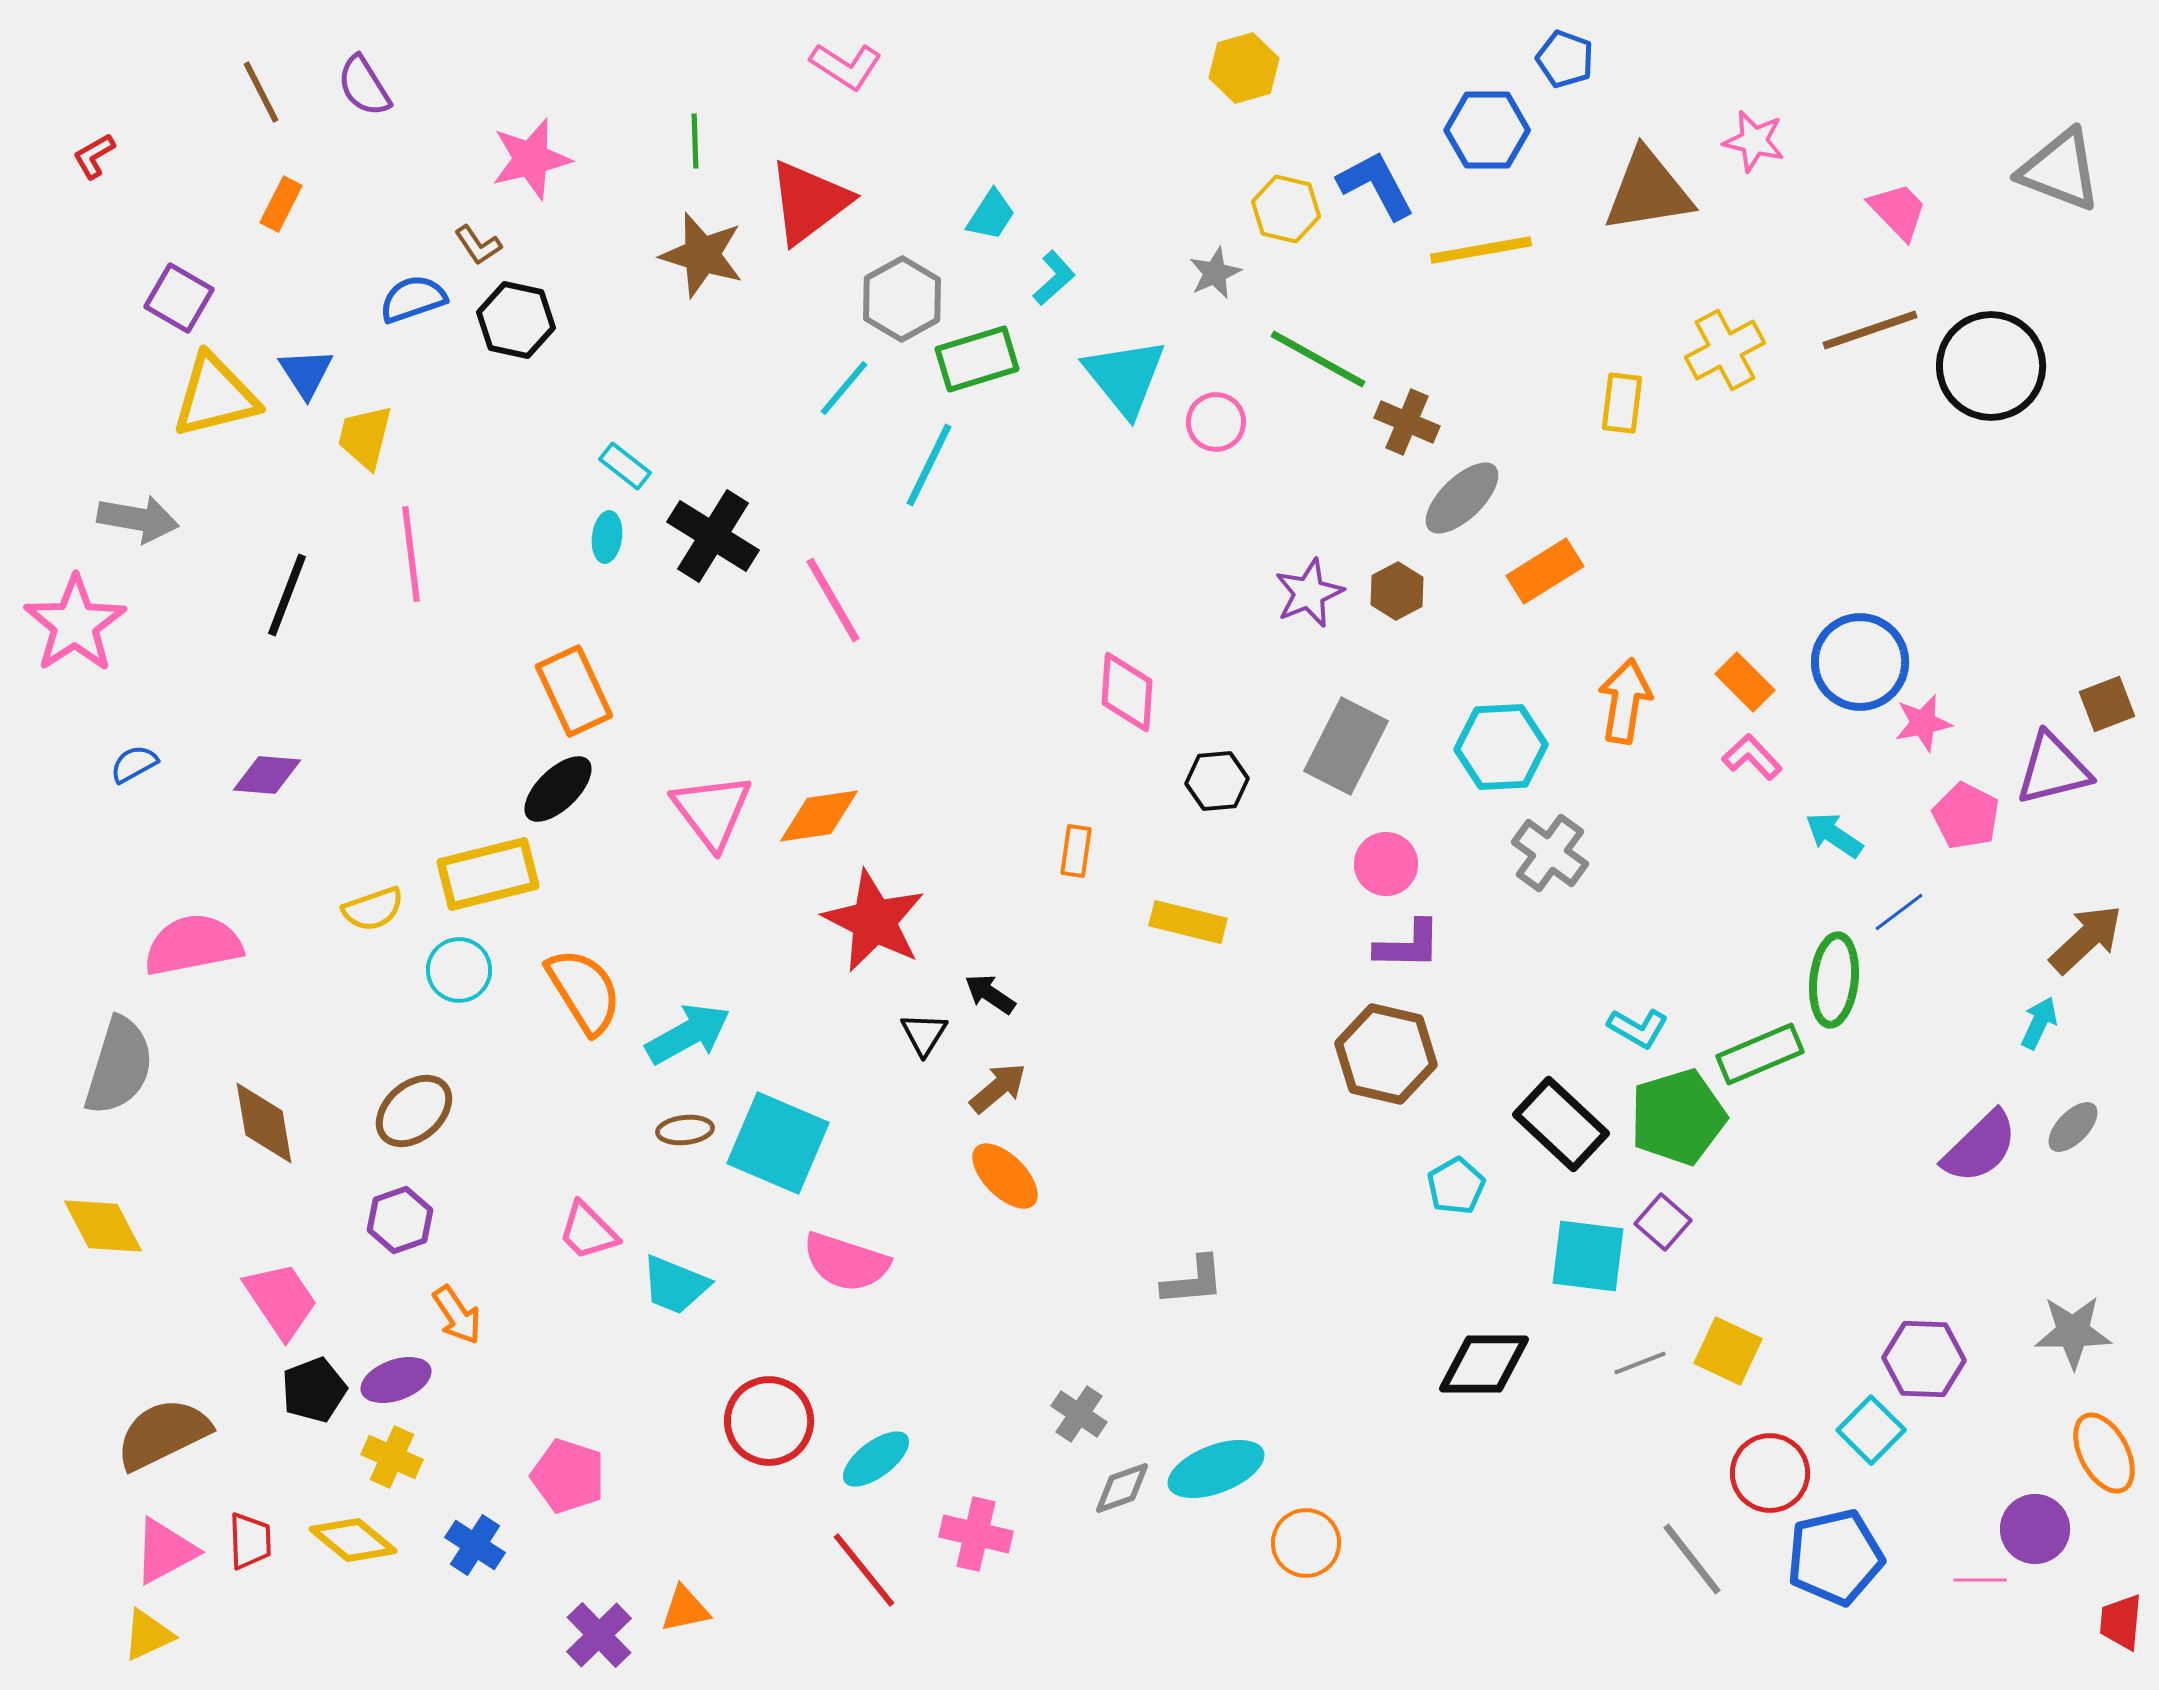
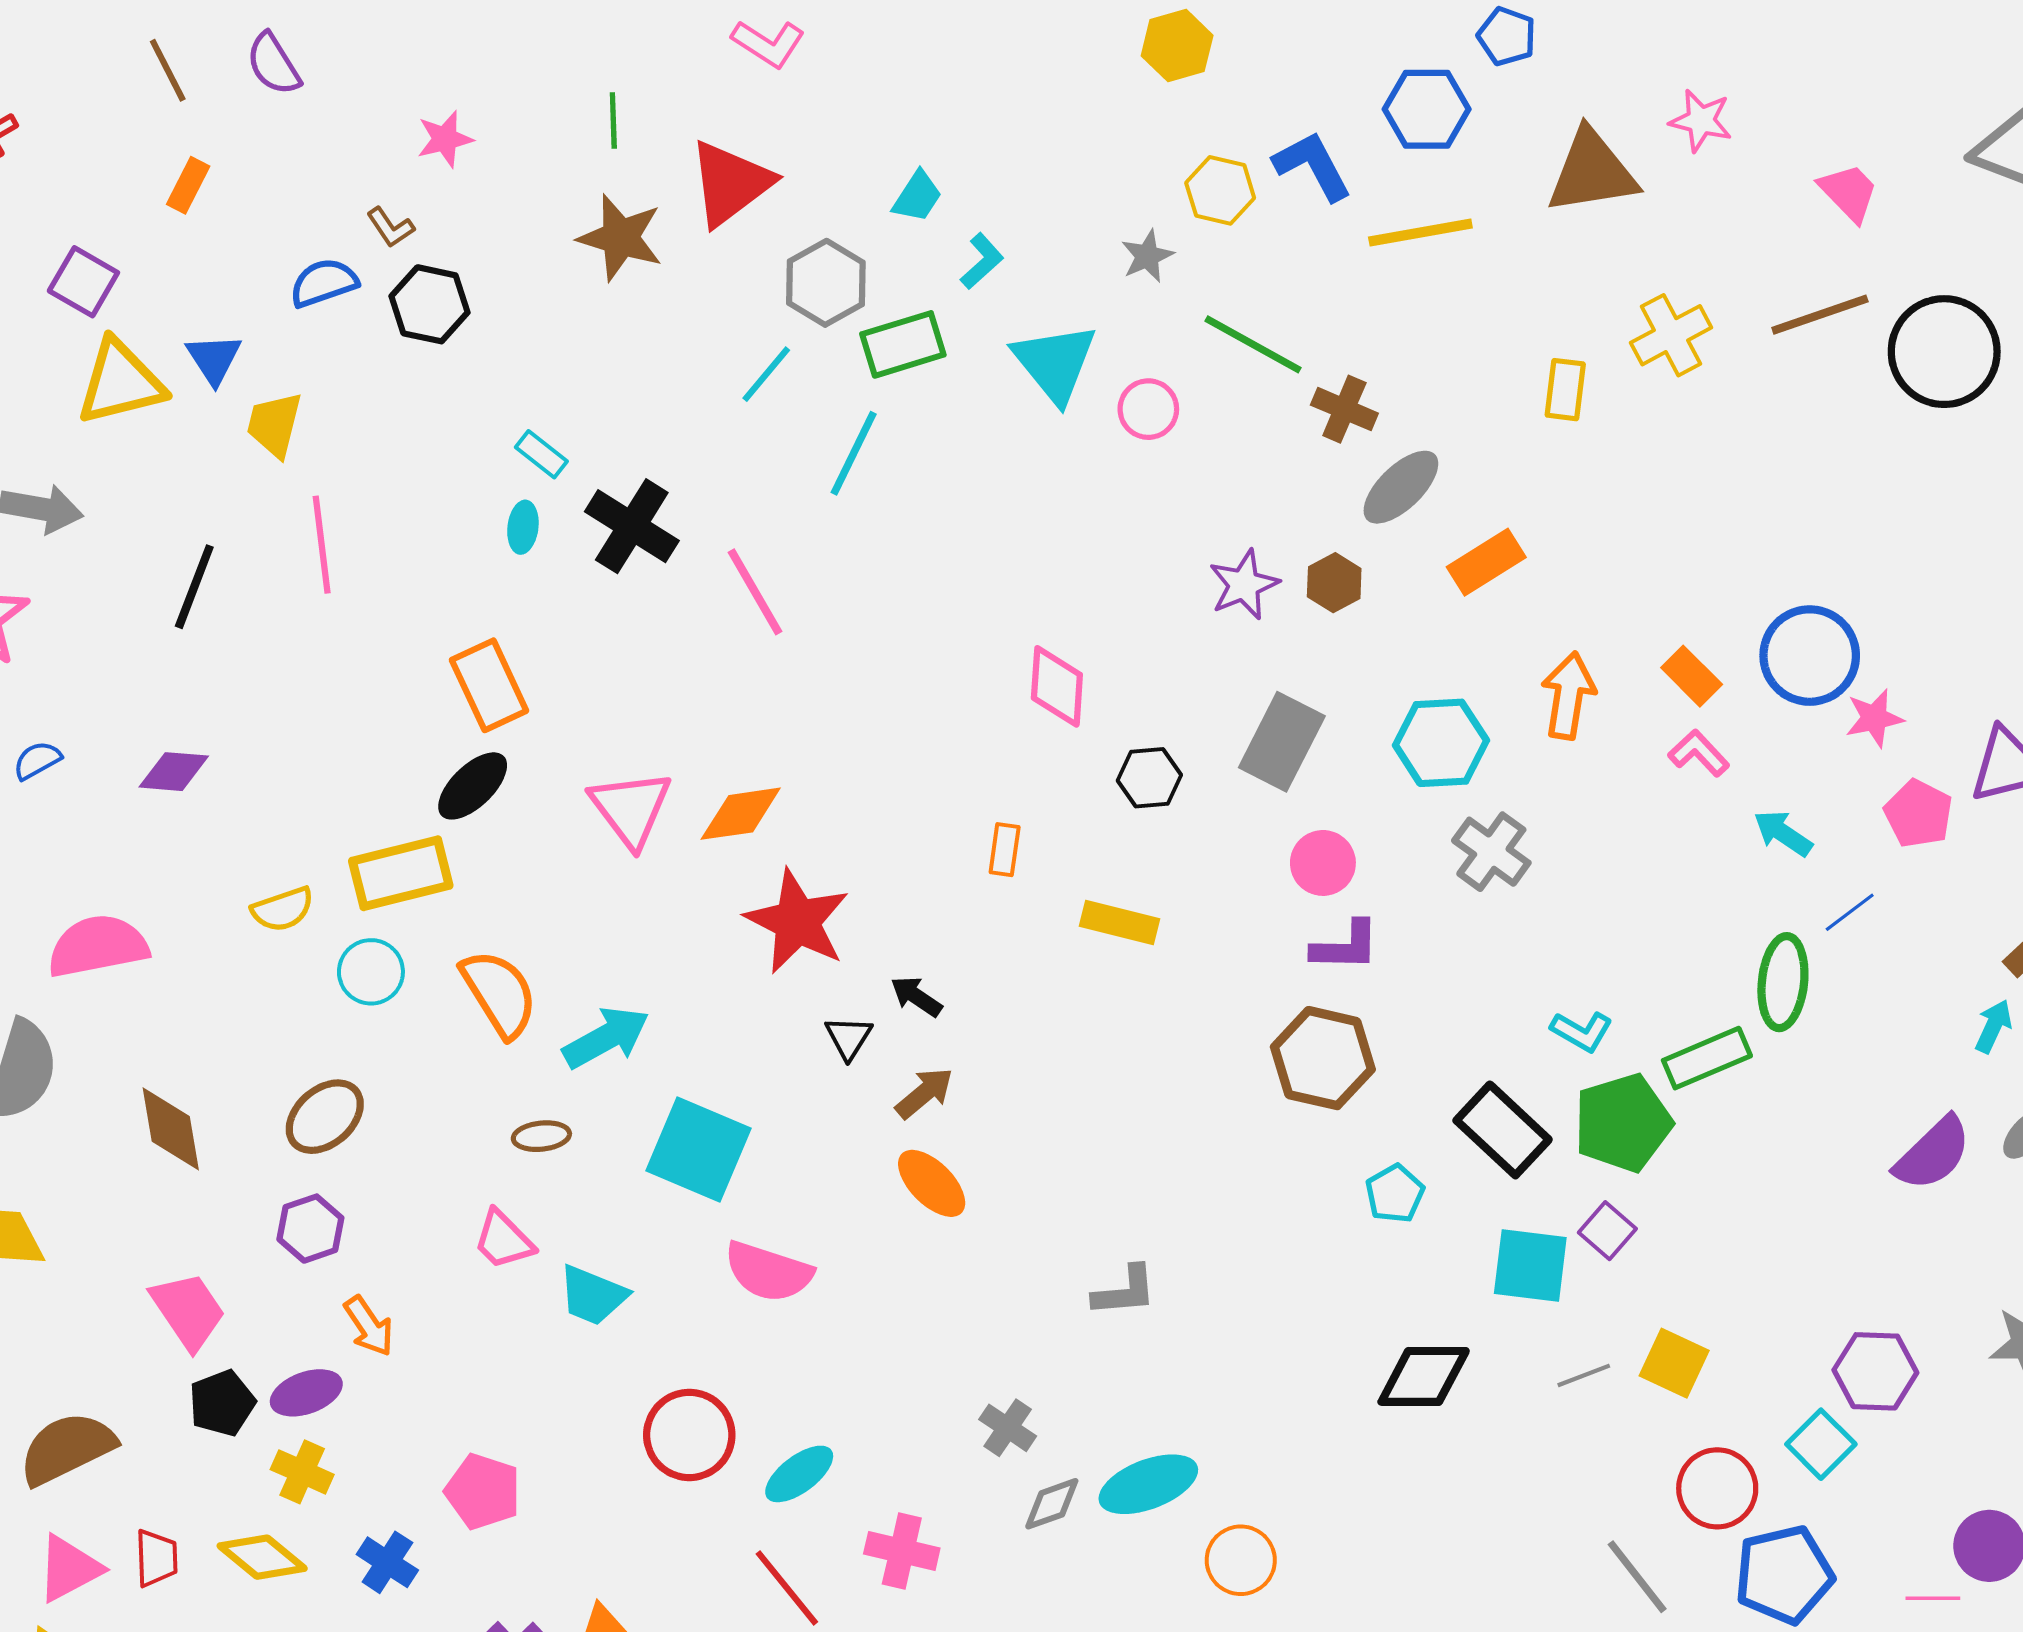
pink star: (531, 159) -> (445, 139), size x0.7
brown ellipse: (685, 1130) -> (541, 1136), moved

